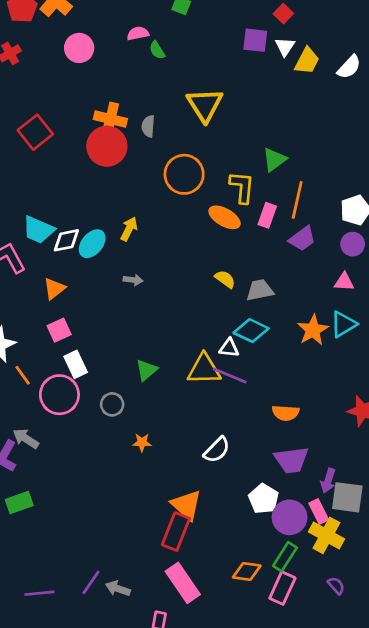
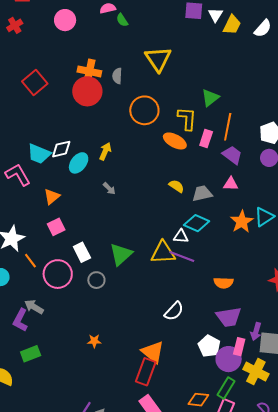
purple trapezoid: (302, 239) -> (232, 155), turned -105
white diamond: (66, 240) -> (61, 149), moved
gray arrow: (133, 280) -> (109, 189), turned 40
pink triangle: (344, 282) -> (231, 184), moved
white rectangle: (76, 364) -> (82, 252), moved
green triangle: (146, 370) -> (121, 254), size x1.4
orange star: (142, 442) -> (94, 341), moved
pink rectangle: (319, 511) -> (239, 347), moved, turned 42

